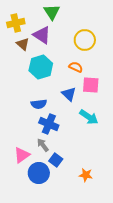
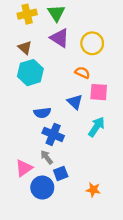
yellow cross: (16, 23) -> (27, 14), moved
purple triangle: (42, 35) -> (60, 38), moved
cyan hexagon: (41, 67) -> (30, 73), moved
cyan arrow: (89, 117) -> (97, 127), turned -90
blue square: (56, 160) -> (61, 173), turned 32

